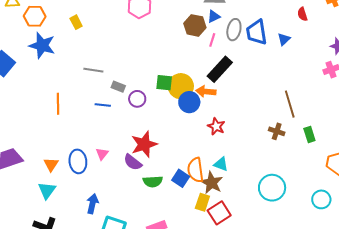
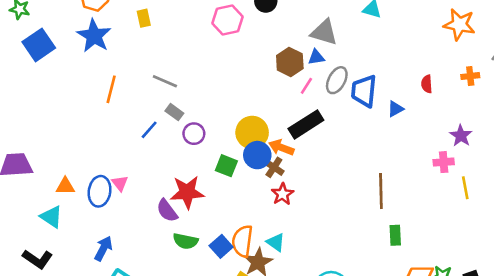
gray line: (93, 70) -> (165, 81), moved
green square: (164, 83) -> (226, 166), moved
orange line: (58, 104) -> (111, 89), moved
blue line: (103, 105) -> (149, 130), turned -70
brown cross: (277, 131) -> (274, 167), moved
pink triangle: (102, 154) -> (120, 183), moved, turned -32
orange triangle: (51, 164) -> (65, 186), turned 42
cyan triangle: (47, 190) -> (51, 217), turned -48

